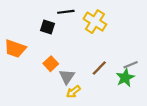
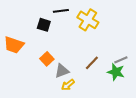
gray triangle: (67, 77) -> (62, 71), turned 35
green star: (125, 78) -> (116, 72), turned -30

